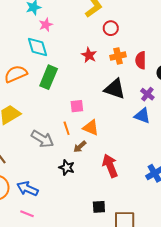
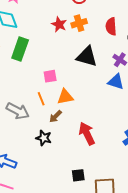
orange cross: (118, 56) -> (79, 23), moved
orange triangle: (91, 128) -> (65, 97), turned -30

